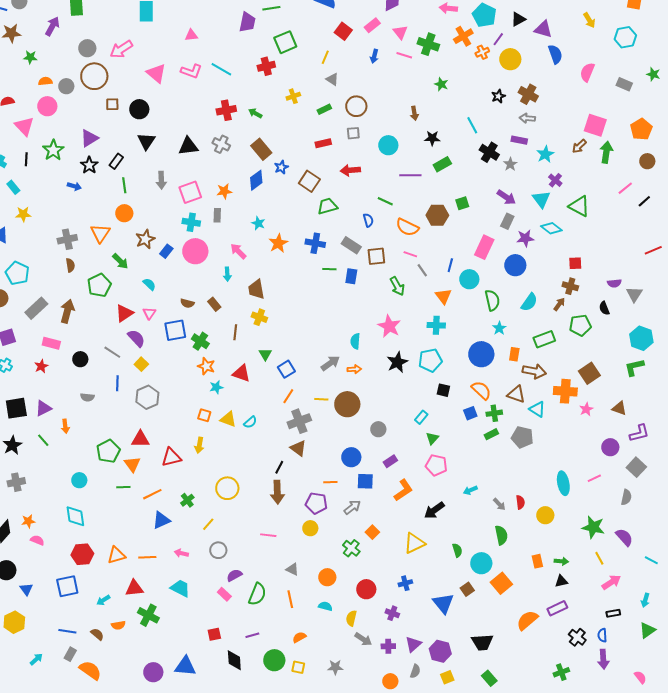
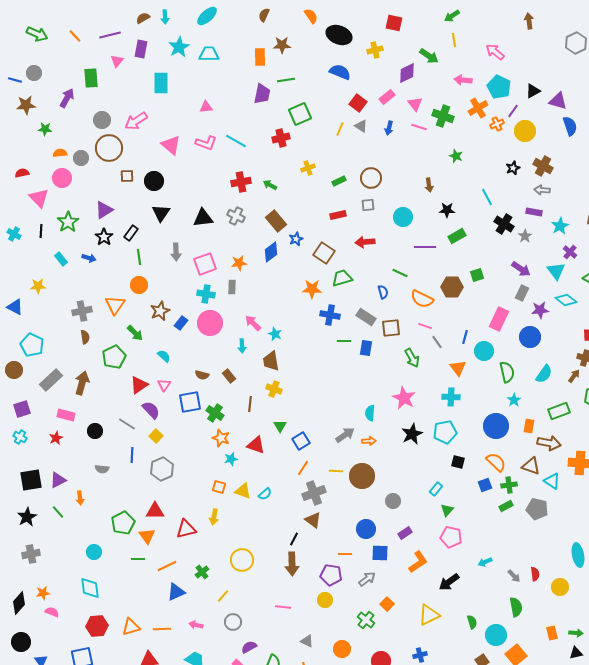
gray triangle: (332, 79) -> (361, 126), moved
cyan rectangle: (13, 187) -> (61, 259), moved
cyan star: (258, 223) -> (275, 334), moved
orange star: (278, 243) -> (312, 289), moved, turned 30

